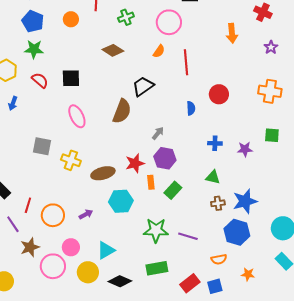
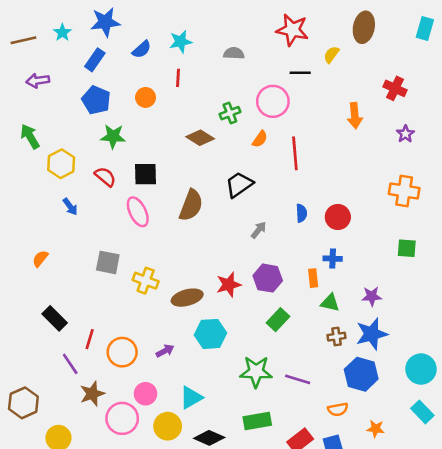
green cross: (126, 17) -> (230, 113), moved
green star: (34, 49) -> (113, 136), moved
red circle: (219, 94) -> (338, 217), moved
blue arrow: (13, 103) -> (70, 207), turned -56
brown semicircle: (122, 111) -> (191, 205), moved
pink ellipse: (77, 116) -> (138, 212), moved
gray arrow: (158, 133) -> (259, 230), moved
purple star: (245, 149) -> (372, 296), moved
orange rectangle: (151, 182) -> (313, 278), moved

